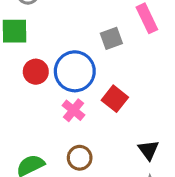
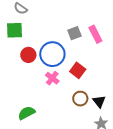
pink rectangle: (147, 18) -> (95, 34), moved
brown circle: (80, 158) -> (80, 99), moved

